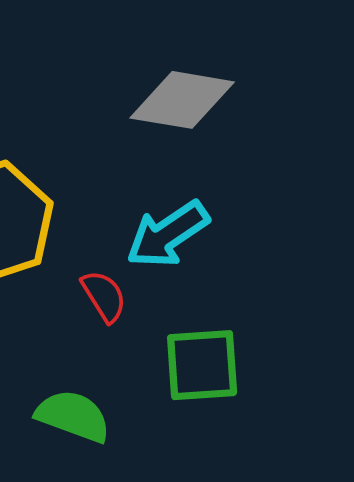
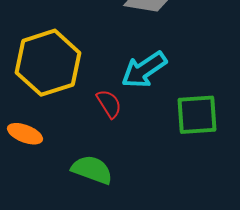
green square: (202, 365) -> (197, 115), moved

